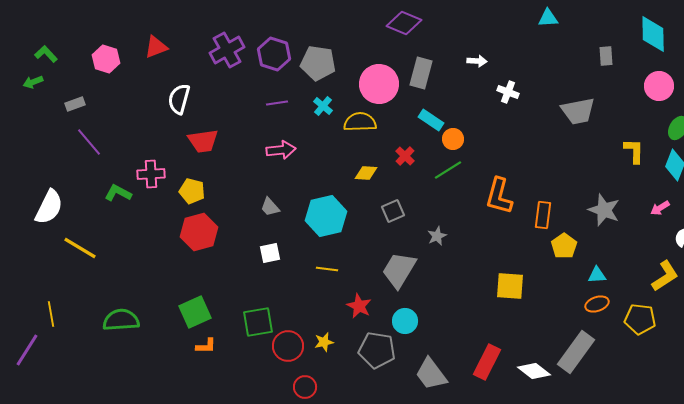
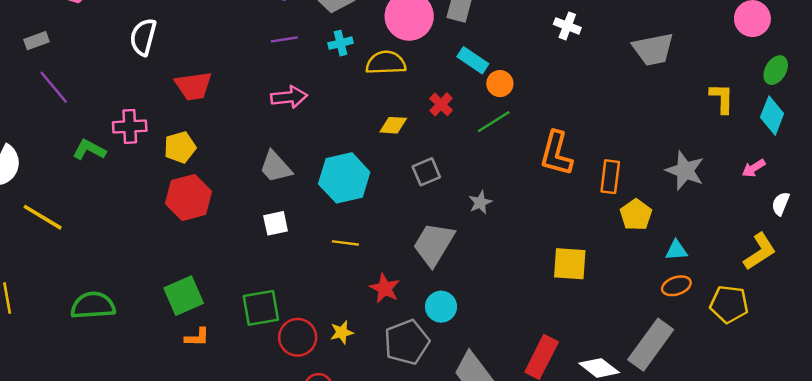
white semicircle: (179, 99) -> (143, 37), moved
cyan cross: (323, 106) -> (341, 43), turned 36
yellow pentagon: (192, 191) -> (180, 147), turned -30
gray trapezoid: (270, 207) -> (276, 167), size x1.4
gray pentagon: (377, 350) -> (407, 342), turned -30

